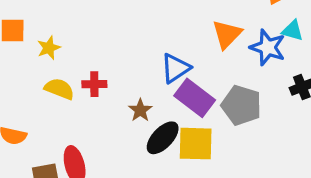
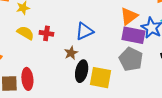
blue triangle: (175, 68) -> (85, 31), moved
purple rectangle: (195, 98) -> (133, 35), moved, turned -35
black ellipse: (163, 138) -> (82, 71), turned -40

